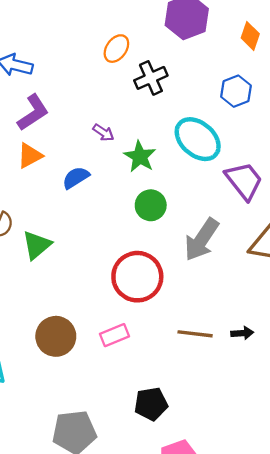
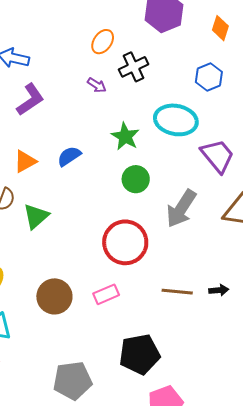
purple arrow: (103, 133) -> (97, 85), moved
cyan ellipse: (198, 139) -> (176, 120), turned -30
orange triangle: (30, 156) -> (25, 161), moved
black pentagon: (151, 404) -> (140, 354), size x1.4

